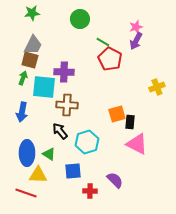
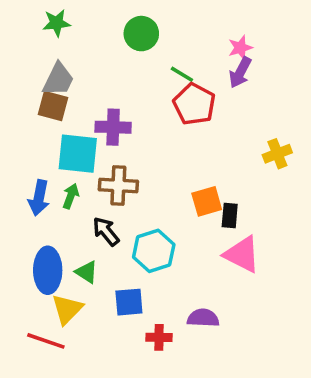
green arrow: (23, 78) -> (71, 196), moved
yellow triangle: (38, 175) -> (67, 309), turned -48
purple semicircle: (115, 180) -> (203, 318), turned -42

